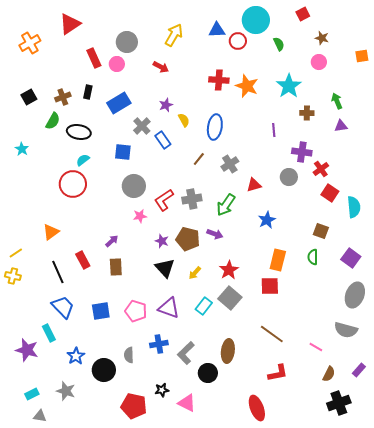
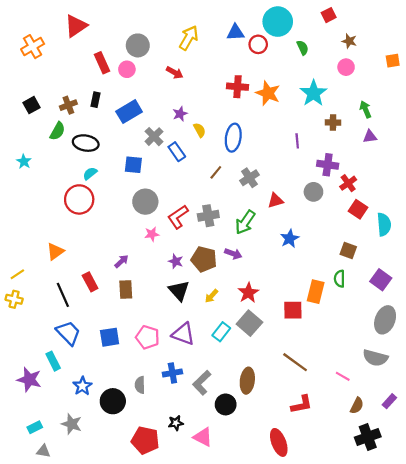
orange rectangle: (278, 260) -> (316, 292), moved

